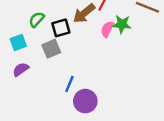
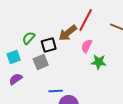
green star: (122, 24) -> (99, 62), moved
blue line: (69, 84) -> (56, 91), turned 64

